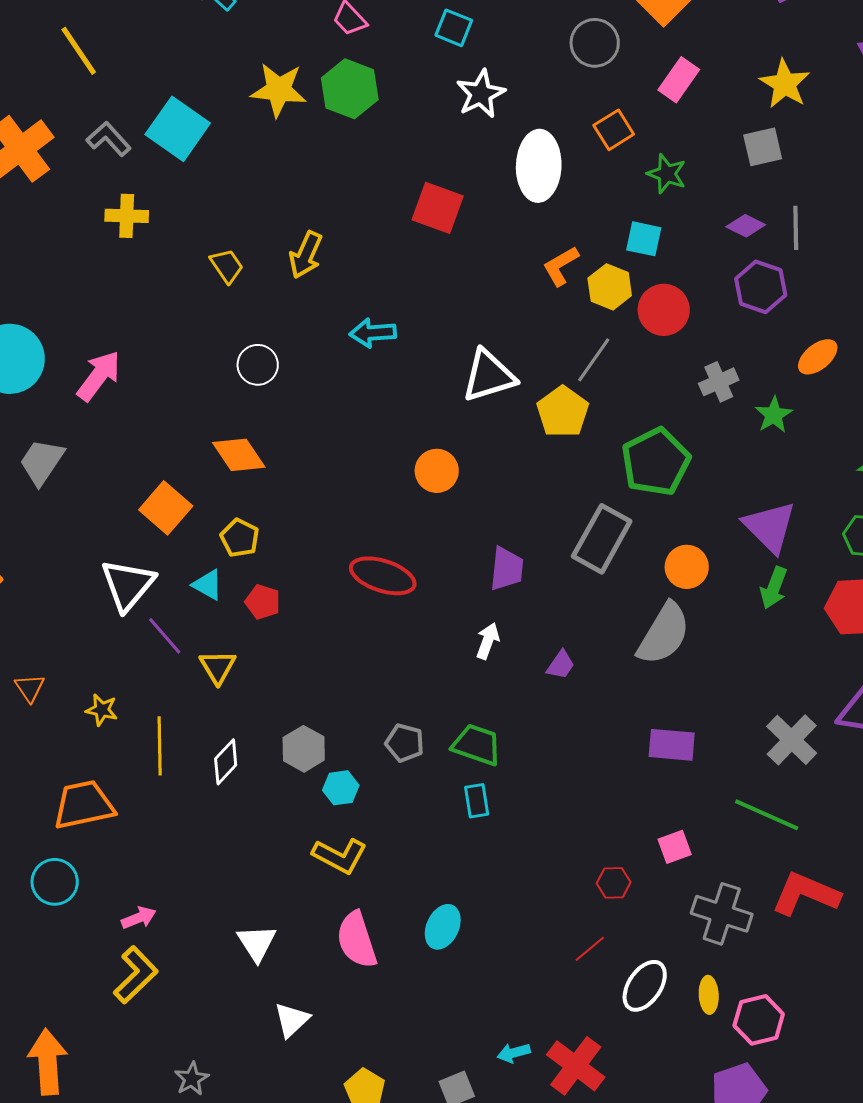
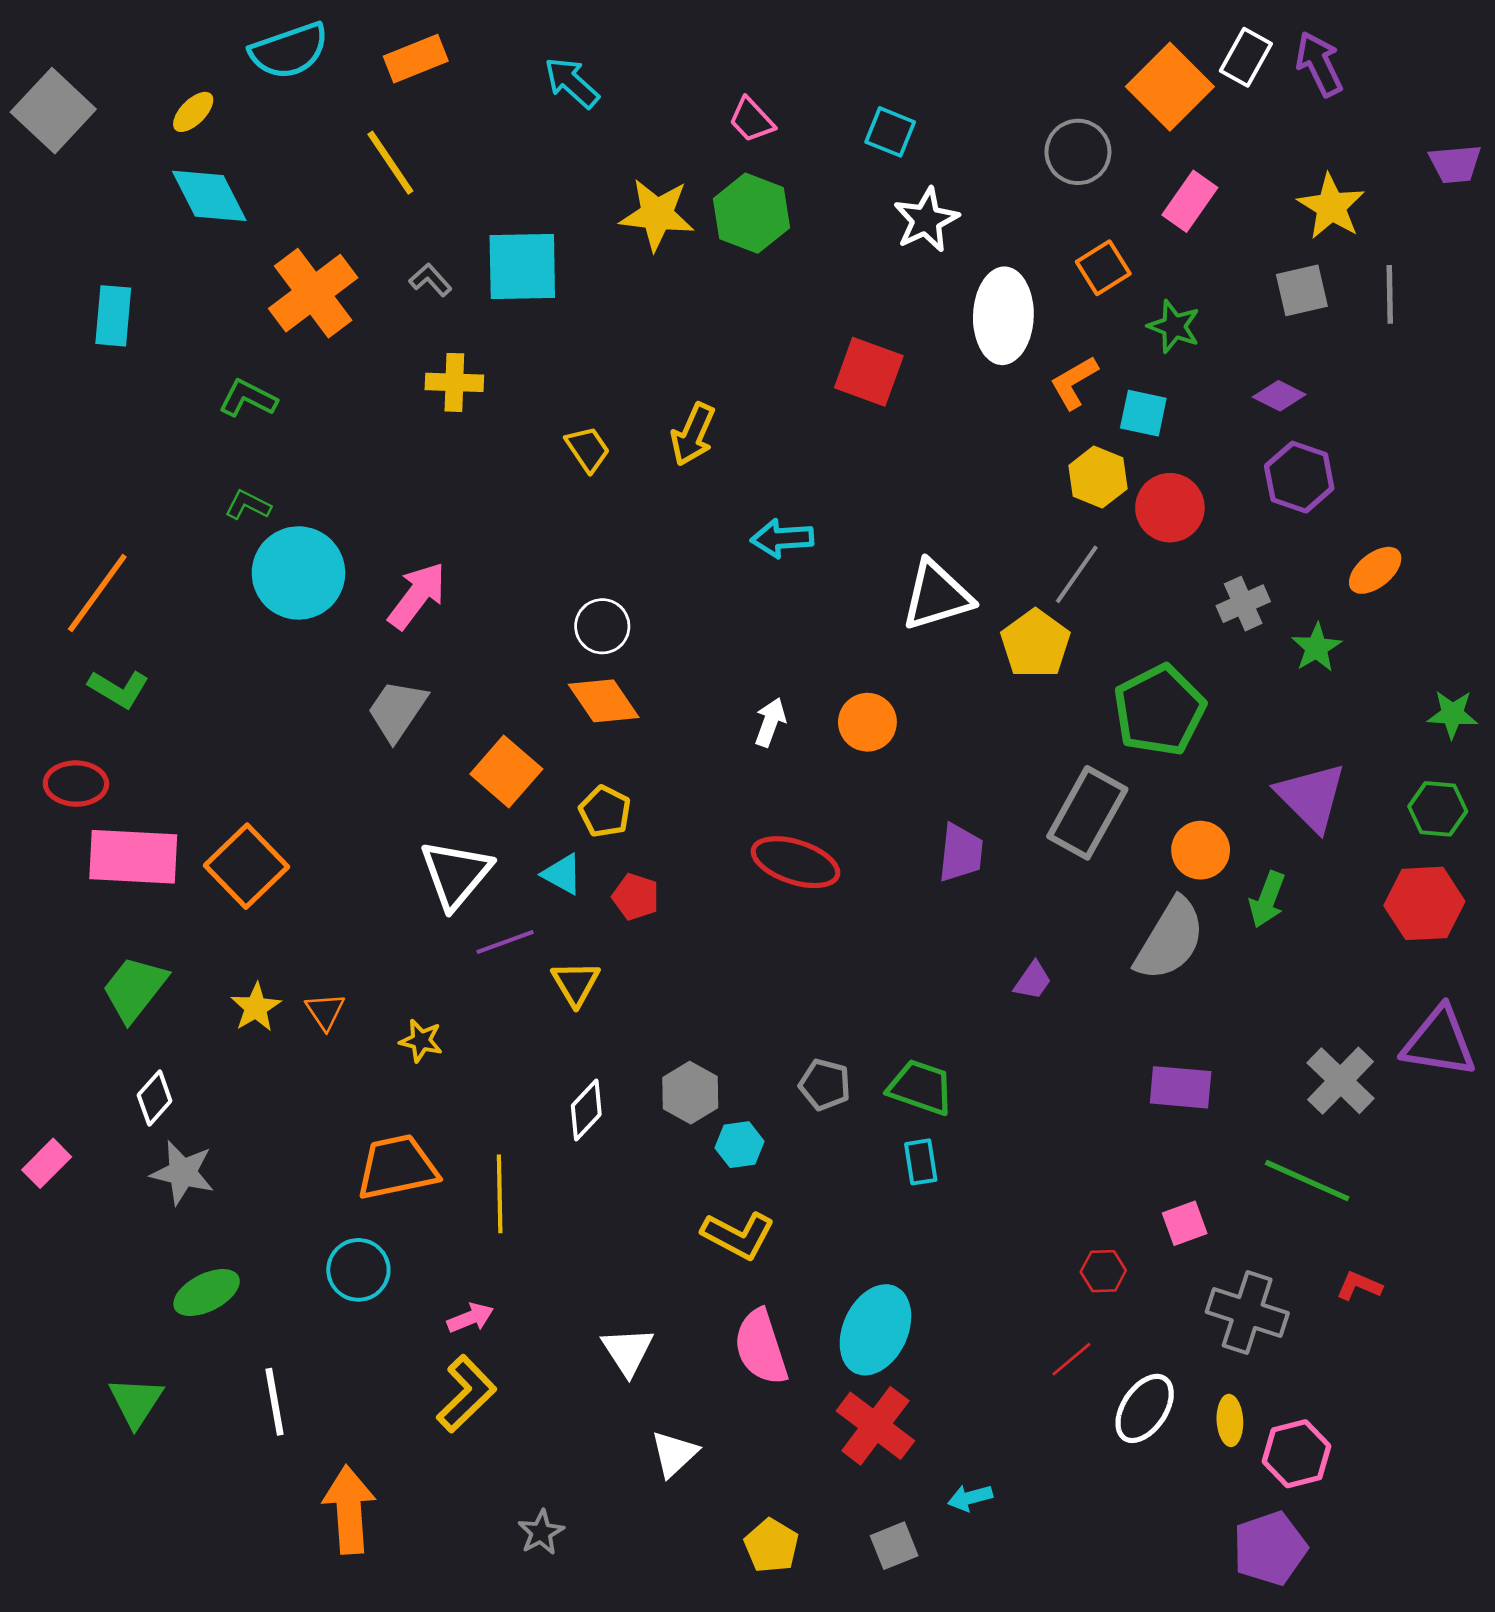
cyan square: (178, 129) -> (522, 266), turned -36
gray L-shape: (109, 139) -> (430, 280), size x0.7
gray line: (796, 228) -> (1390, 294), moved
orange L-shape: (561, 266) -> (1074, 382), moved
white circle: (258, 365) -> (602, 626), moved
gray trapezoid: (42, 462) -> (397, 710), moved
green arrow: (774, 588) -> (1267, 899), moved
purple line: (165, 636) -> (505, 942), turned -69
white arrow: (488, 641) -> (770, 722), moved
yellow line: (160, 746) -> (500, 1194), moved
red L-shape: (806, 894) -> (1359, 1286), size x0.5
cyan ellipse: (443, 927) -> (875, 1330), size x1.5
red cross: (576, 1066) -> (875, 1426), moved

